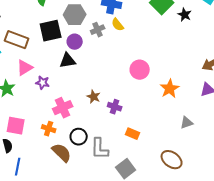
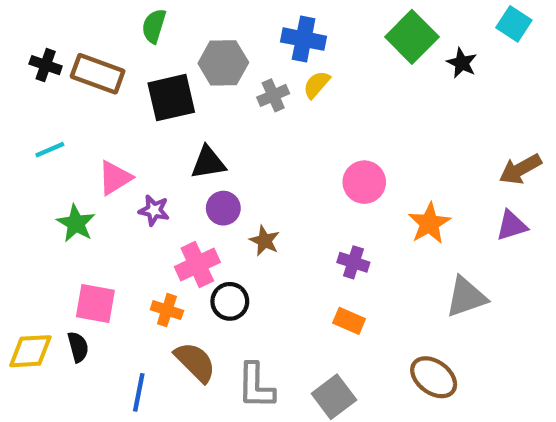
yellow semicircle: (118, 25) -> (317, 85), turned 80
brown rectangle: (17, 40) -> (98, 74), moved
purple circle: (75, 42) -> (223, 208), moved
purple cross: (115, 107) -> (353, 262), moved
gray triangle: (187, 123) -> (466, 297), size x1.5
black circle: (79, 137) -> (230, 301), moved
gray L-shape: (100, 149) -> (256, 386), moved
blue line: (18, 167) -> (139, 392), moved

